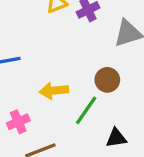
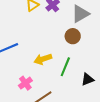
brown circle: (107, 80) -> (73, 36), moved

